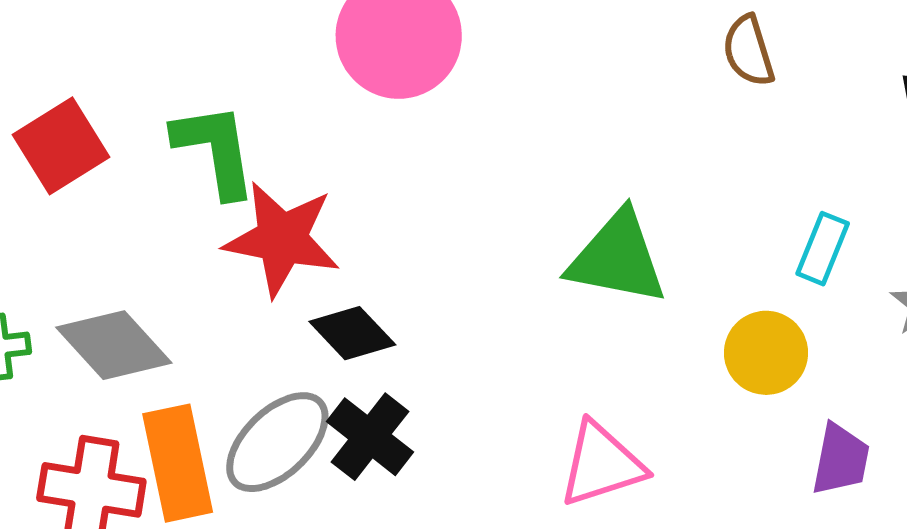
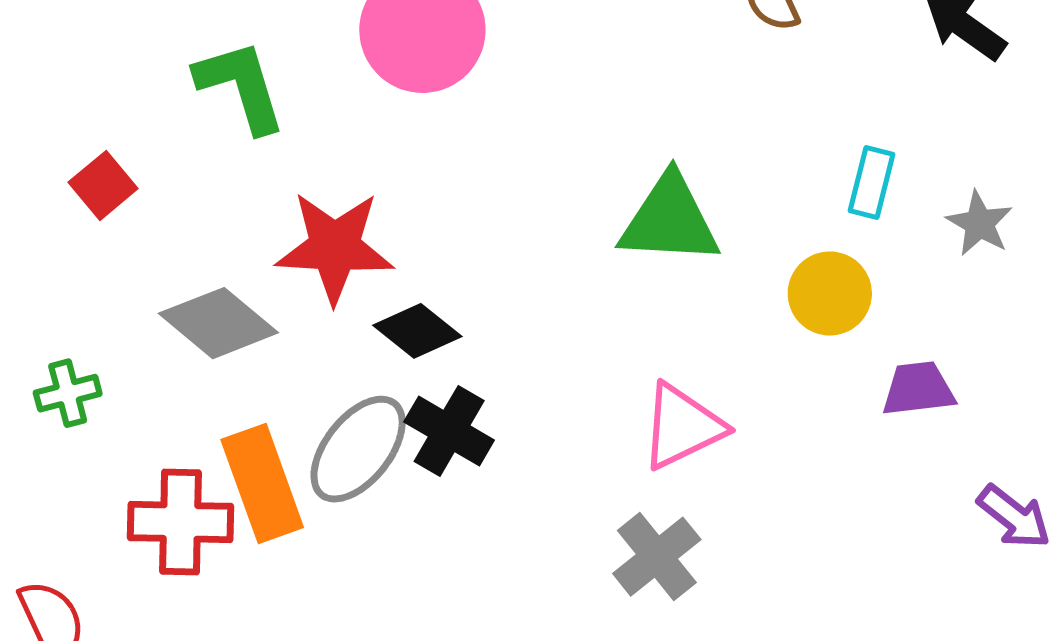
red square: (61, 146) -> (103, 185), size x0.7
green L-shape: (215, 150) -> (241, 86), moved
gray diamond: (114, 345) -> (218, 323), moved
purple trapezoid: (841, 459) -> (918, 389), turned -100

